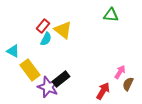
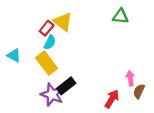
yellow triangle: (63, 30) -> (63, 22), moved
yellow rectangle: (30, 70) -> (47, 63), moved
pink arrow: (120, 72) -> (130, 78), turned -40

